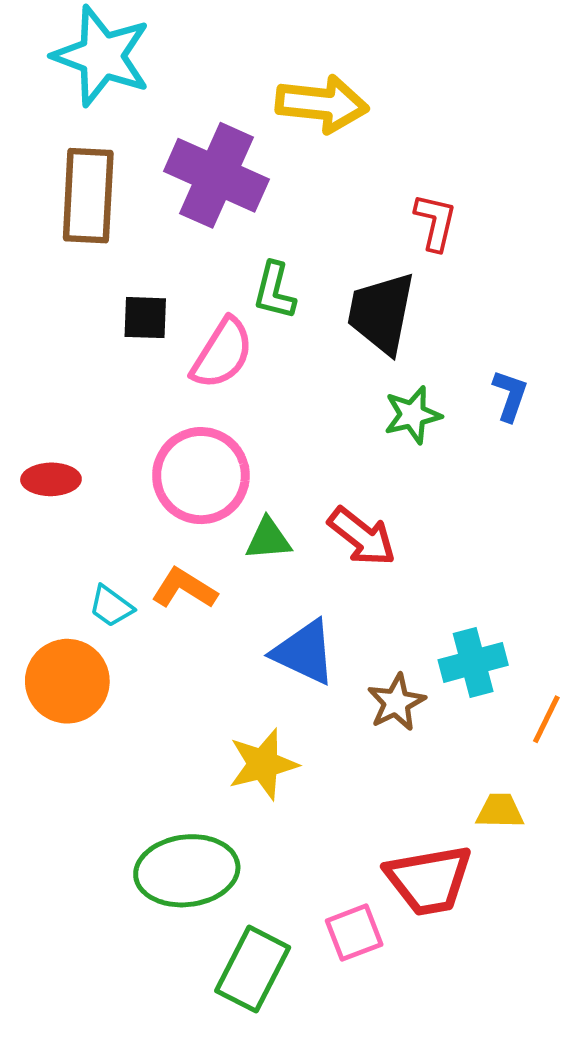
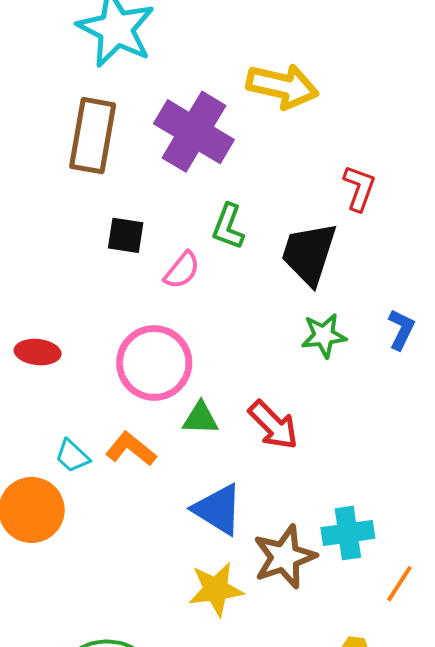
pink semicircle: (222, 353) -> (182, 270), size x0.7
brown star: (396, 702) -> (285, 557), size x1.4
yellow star: (263, 764) -> (216, 589), moved

